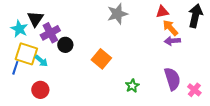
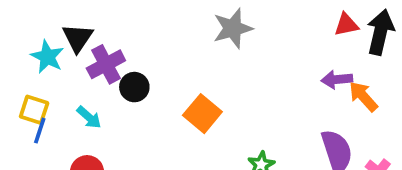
red triangle: (162, 12) -> (346, 25), moved
orange arrow: (170, 28) -> (363, 97), moved
yellow square: (26, 54) -> (34, 110), moved, size x0.7

